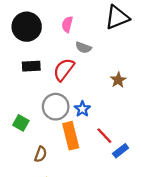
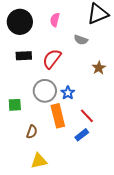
gray semicircle: (83, 48) -> (81, 40), moved
green square: (21, 123) -> (15, 105), turned -32
blue rectangle: (121, 151) -> (82, 135), moved

